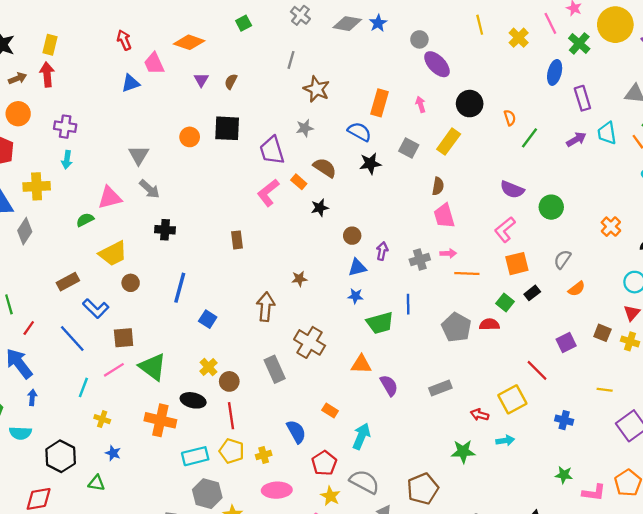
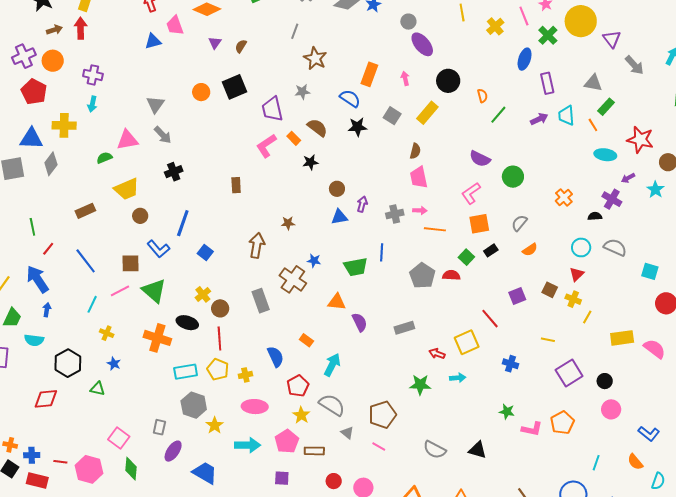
black square: (227, 128) -> (235, 87), turned -30
black cross: (165, 230) -> (174, 172), turned -30
blue star: (355, 296) -> (314, 261), moved
blue L-shape: (96, 309) -> (158, 249), moved

